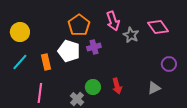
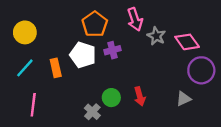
pink diamond: (158, 27) -> (187, 42), moved
purple circle: (169, 64) -> (201, 70), size x1.5
pink line: (40, 93) -> (33, 105), moved

